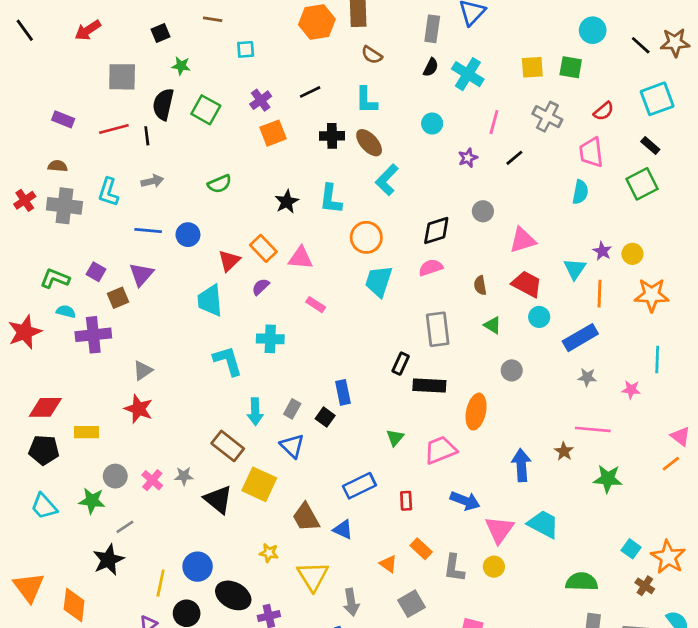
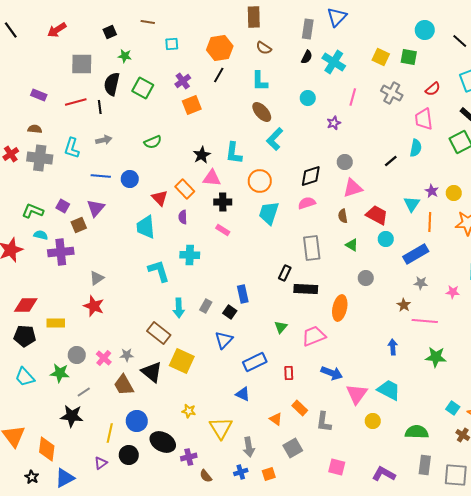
orange hexagon: (317, 22) -> (220, 48), moved
yellow square: (532, 67) -> (381, 57), turned 30
black line: (310, 92) -> (219, 75), turned -35
black cross: (332, 136) -> (223, 202), moved
black line: (514, 158) -> (391, 161), moved
pink triangle: (523, 240) -> (353, 188), moved
pink triangle: (300, 258) -> (212, 178), moved
red triangle: (229, 261) -> (160, 198), turned -30
purple semicircle: (261, 287) -> (183, 217), turned -48
blue triangle: (292, 446) -> (224, 340), moved, turned 30
brown star: (564, 451) -> (404, 305), moved
blue arrow: (521, 465) -> (393, 347), moved, size x0.7
brown trapezoid: (306, 517) -> (124, 385), moved
black star: (108, 560) -> (72, 416), turned 30
yellow circle: (494, 567) -> (373, 421), moved

